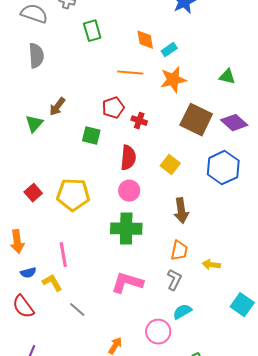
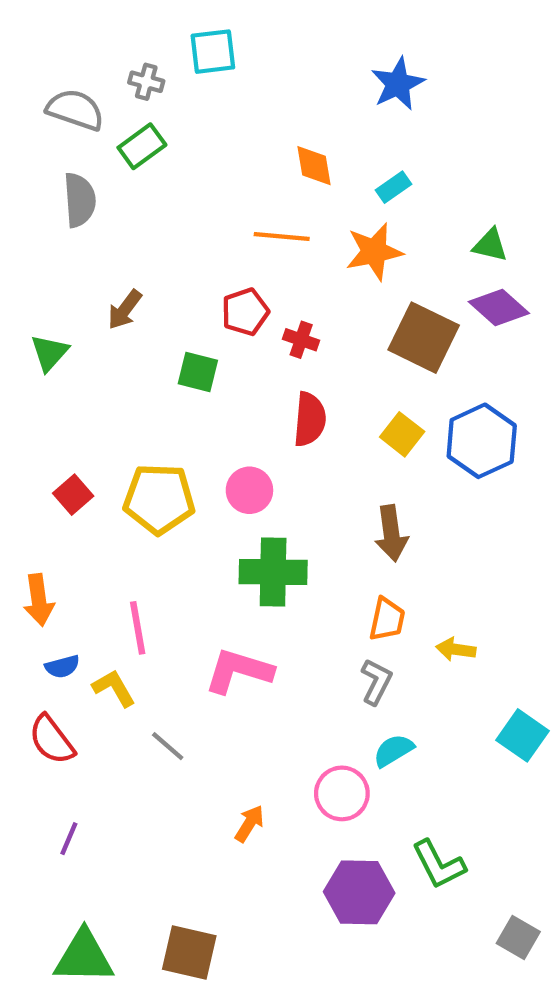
green rectangle: (92, 31) -> (142, 146), moved, turned 70
cyan rectangle: (169, 50) -> (393, 187), moved
purple diamond: (234, 123) -> (499, 307), moved
green triangle: (34, 124) -> (49, 353), moved
red semicircle: (128, 158) -> (310, 419), moved
yellow square: (170, 165) -> (402, 434), moved
pink circle: (129, 191) -> (249, 490), moved
pink L-shape: (127, 283) -> (239, 671), moved

